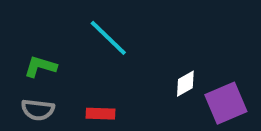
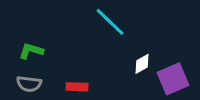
cyan line: (108, 38) -> (110, 22), moved

